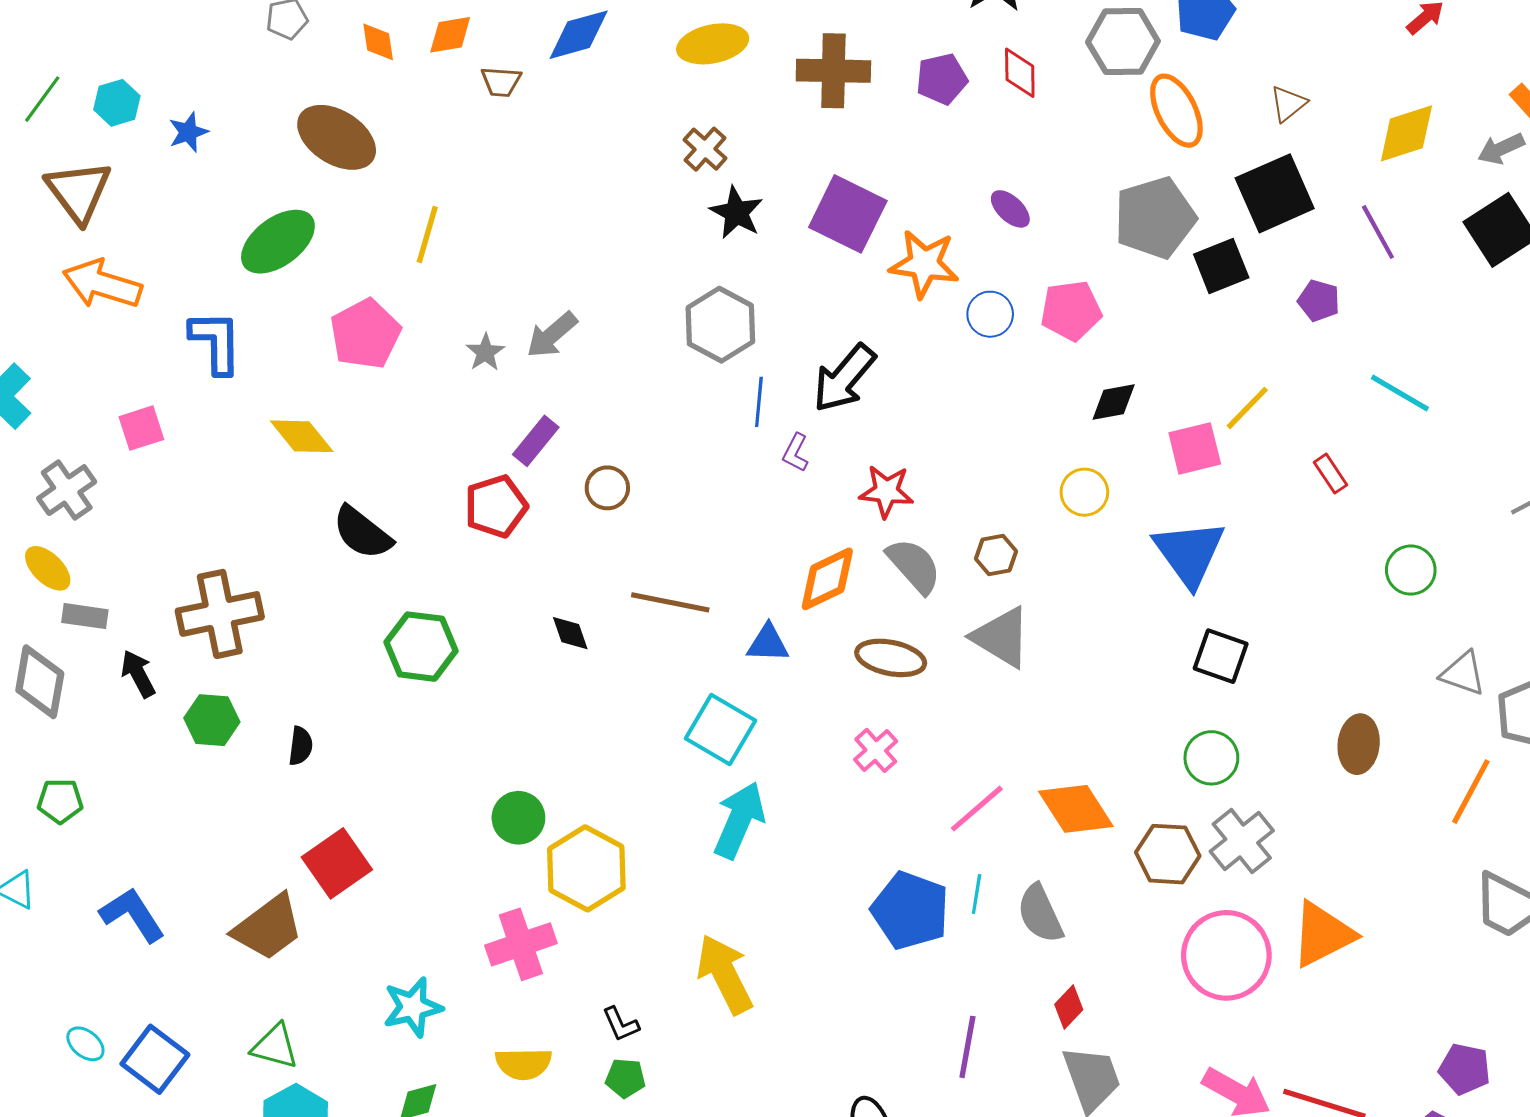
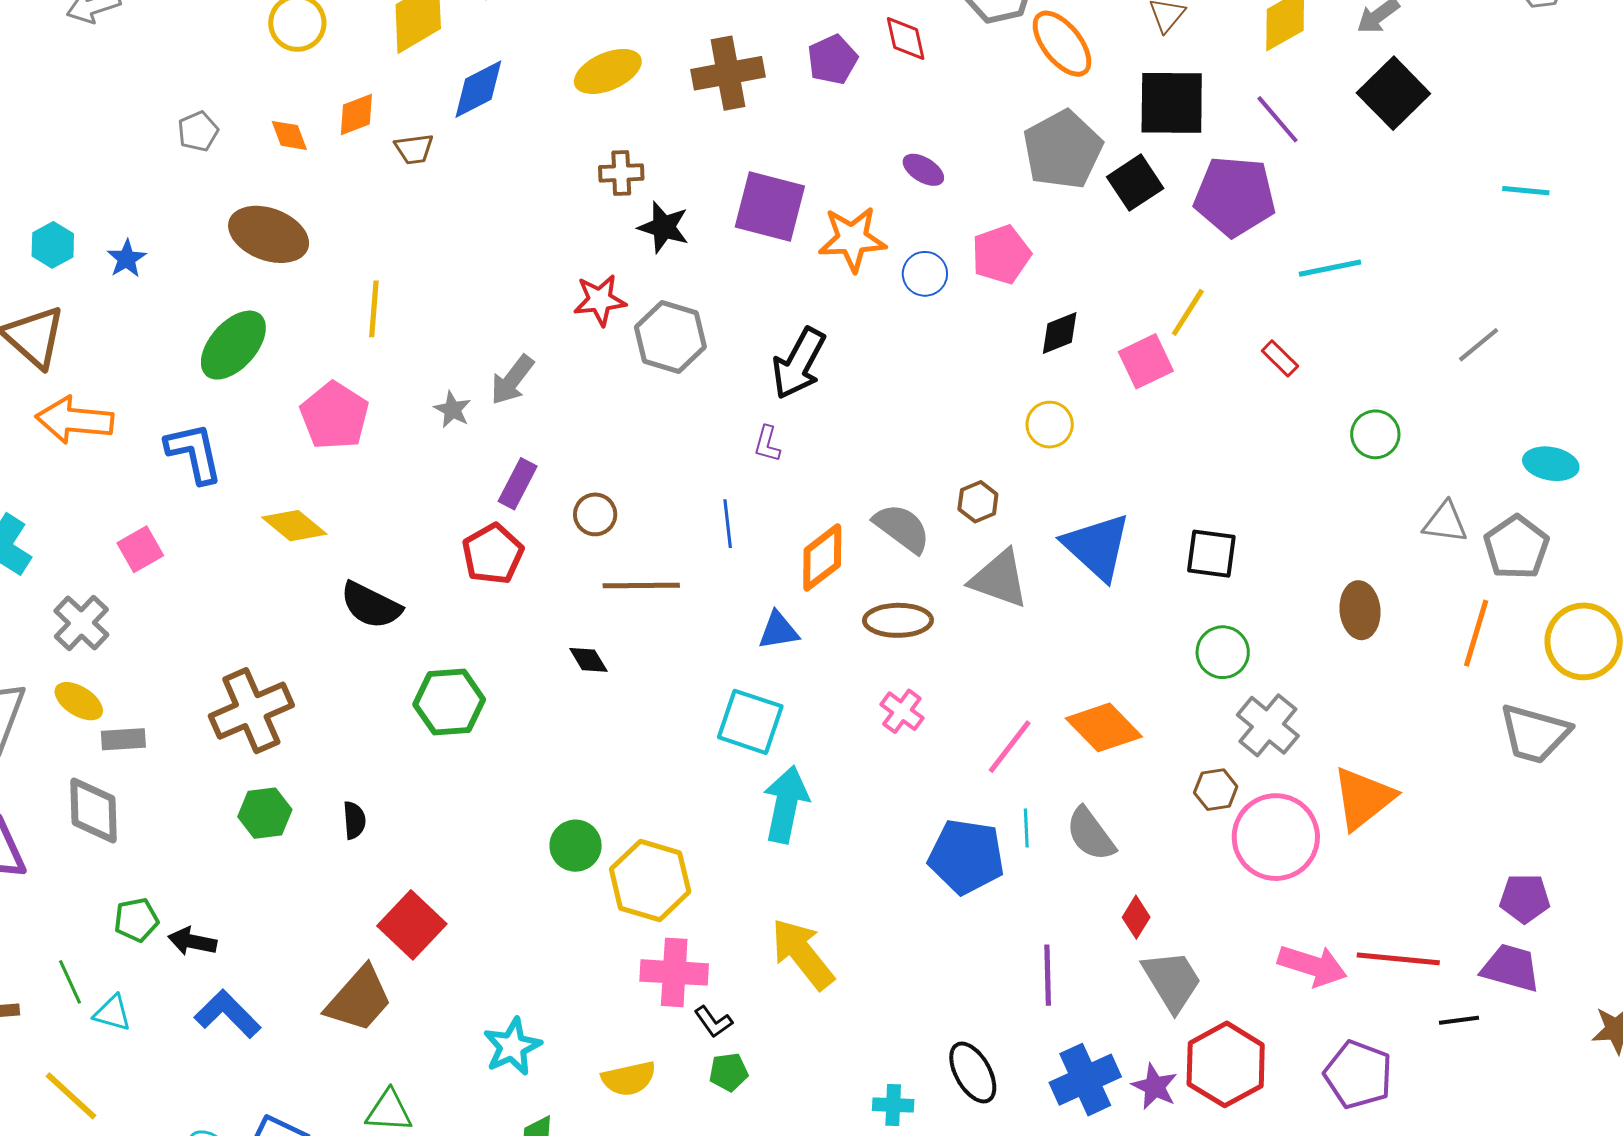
brown cross: (705, 149) -> (621, 173), turned -33
black square: (1275, 193) -> (1172, 103), turned 36
purple pentagon: (1319, 301) -> (1235, 196), size x2.0
cyan line: (1400, 393) -> (1330, 268), turned -30
blue line: (759, 402) -> (728, 524), moved
red star: (886, 491) -> (600, 300), moved
blue triangle: (1189, 553) -> (1097, 547), moved
brown line: (670, 602) -> (641, 585), moved
black arrow: (138, 674) -> (192, 941), moved, turned -39
brown hexagon: (1168, 854) -> (1216, 790), moved, size x0.7
pink cross: (521, 944) -> (674, 972), moved, turned 34

